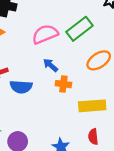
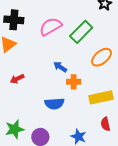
pink semicircle: (45, 34) -> (51, 27), moved
blue semicircle: (21, 87) -> (54, 104), moved

